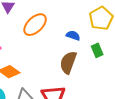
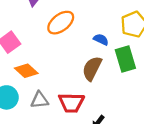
green rectangle: (97, 50) -> (125, 59), size x1.6

